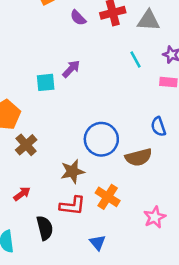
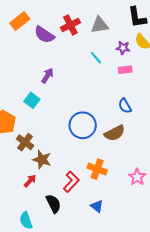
purple semicircle: (78, 18) -> (44, 35), size x1.5
cyan square: (46, 82) -> (32, 100), moved, turned -35
brown star: (72, 171) -> (42, 160), moved, turned -30
red L-shape: (72, 206) -> (71, 182), turned -40

